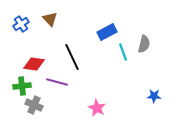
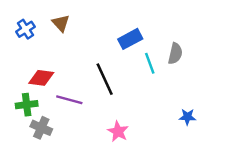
black line: (72, 57) -> (105, 79), moved

